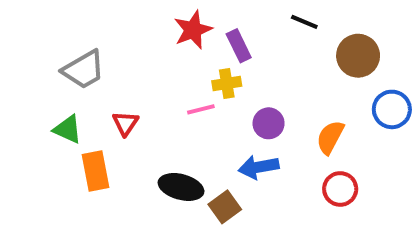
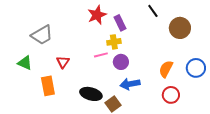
black line: (304, 22) -> (153, 11), turned 32
blue circle: (392, 109) -> (196, 68), moved
purple circle: (269, 123) -> (121, 62), moved
green triangle: (68, 129) -> (25, 63), moved

